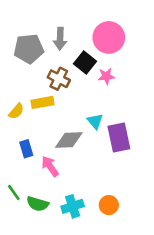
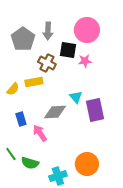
gray pentagon: (29, 49) -> (23, 39), turned -30
black square: (85, 62) -> (68, 50), turned -30
orange circle: (109, 205) -> (87, 164), size x1.5
cyan cross: (73, 206) -> (58, 176), moved

